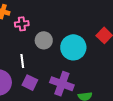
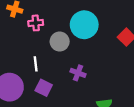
cyan circle: (73, 47) -> (84, 25), moved
purple cross: (62, 84) -> (78, 73), moved, size x0.6

